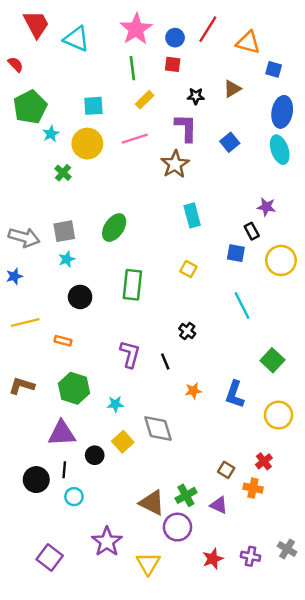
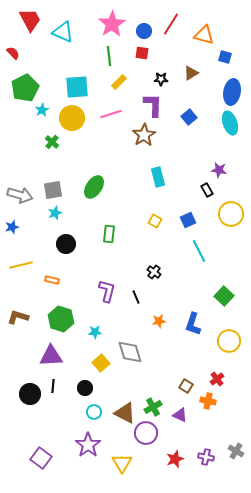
cyan square: (93, 106) -> (77, 87), size x1.4
blue square: (236, 253) -> (188, 220), moved, turned -35
green rectangle: (132, 285) -> (109, 234), size x0.7
black circle: (95, 455) -> (85, 388), moved
cyan circle: (74, 497) -> (94, 412), moved

